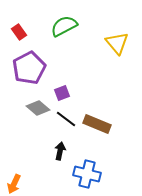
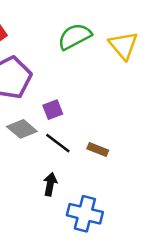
green semicircle: (64, 26) -> (75, 36), moved
brown rectangle: (97, 124) -> (98, 149), size x0.6

